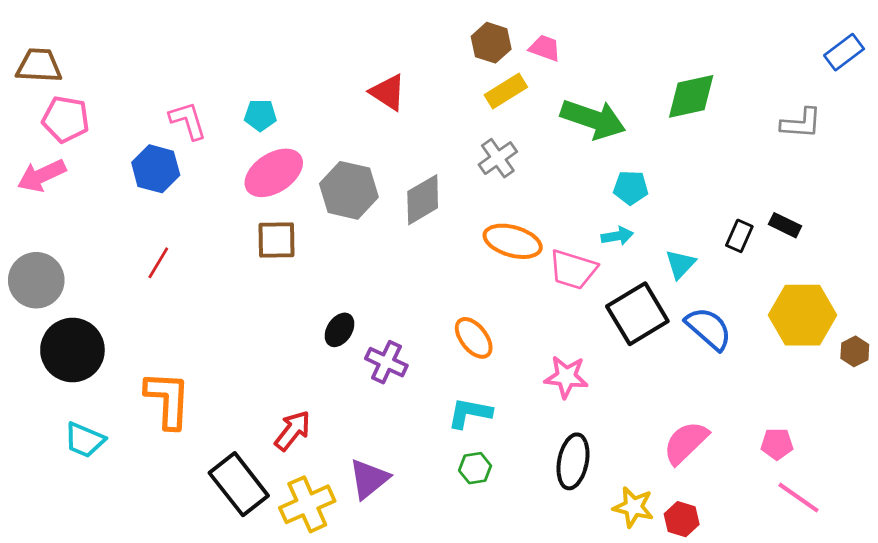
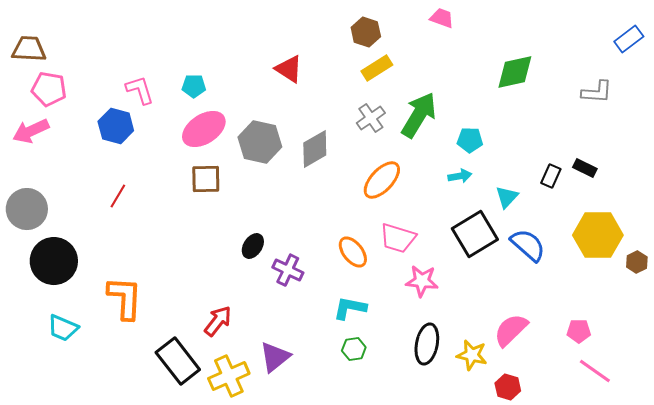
pink trapezoid: (545, 48) -> (442, 18), moved
green arrow: (593, 119) -> (419, 115), moved, turned -78
orange ellipse: (513, 241) -> (382, 180), turned -63
pink trapezoid: (573, 269) -> (398, 238), moved
yellow star: (633, 507) -> (472, 355), moved

